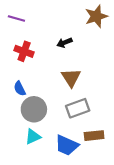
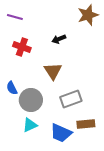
brown triangle: (71, 78) -> (53, 71), moved
blue semicircle: (20, 89) -> (12, 88), moved

